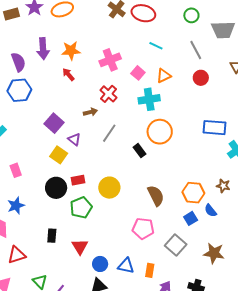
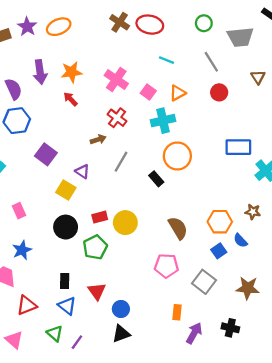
pink cross: (110, 60) -> (116, 79), turned -30
purple square: (54, 123) -> (46, 154), moved
red rectangle: (78, 180) -> (100, 217), moved
blue triangle: (126, 266) -> (67, 306), moved, turned 30

